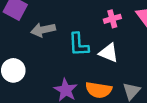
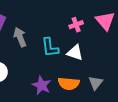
gray arrow: (43, 30) -> (20, 37), turned 84

